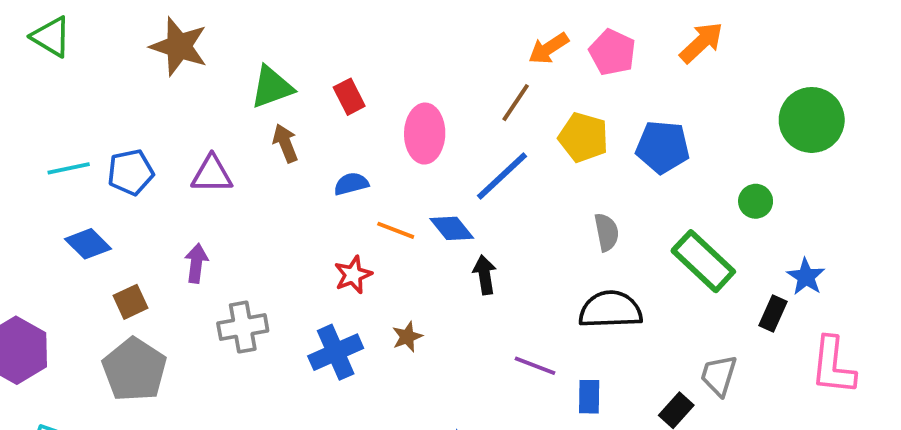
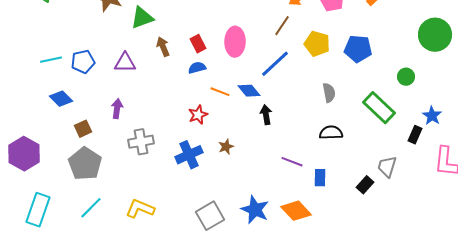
green triangle: (272, 87) -> (142, 18), moved
red rectangle: (349, 97) -> (198, 44), moved
black semicircle: (610, 310) -> (331, 133), size x0.7

